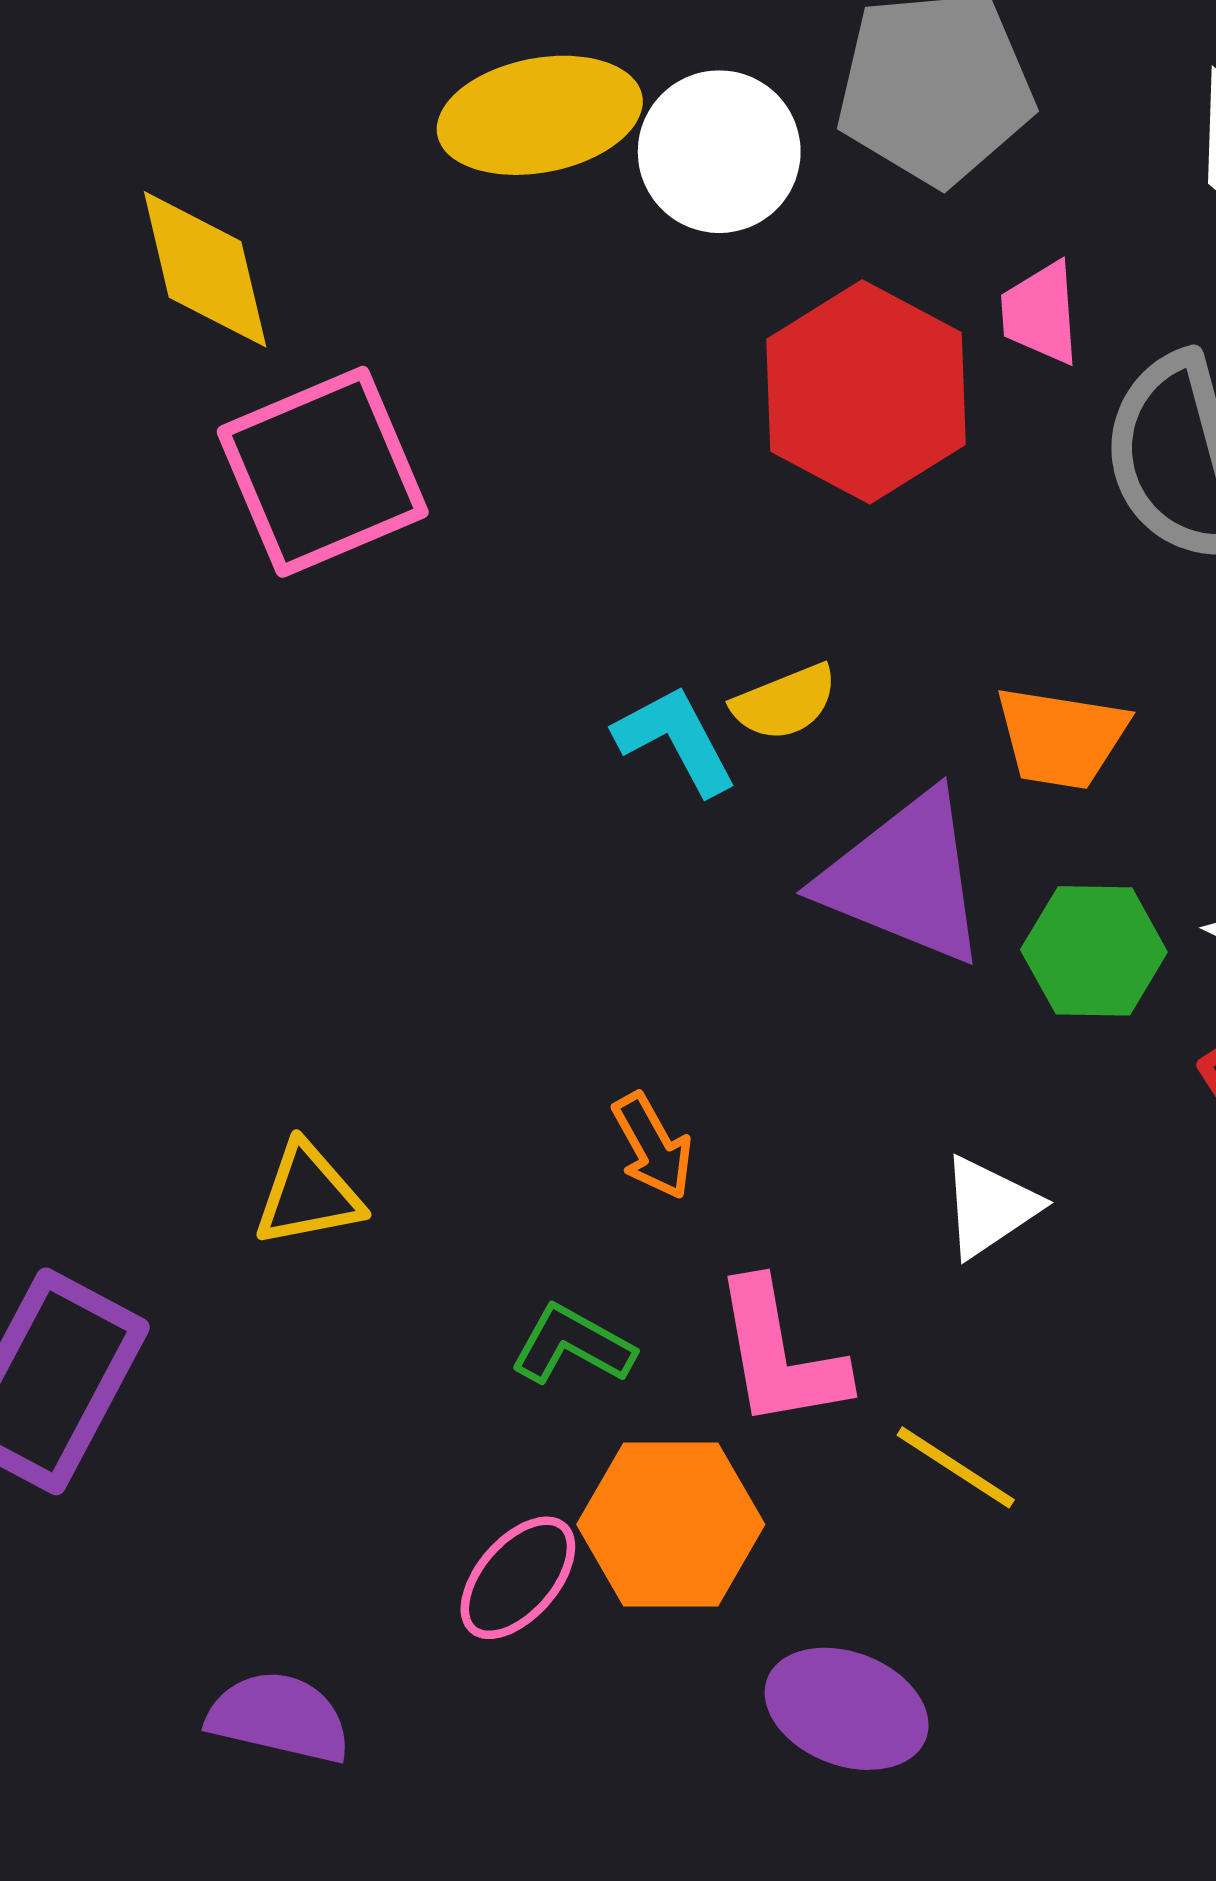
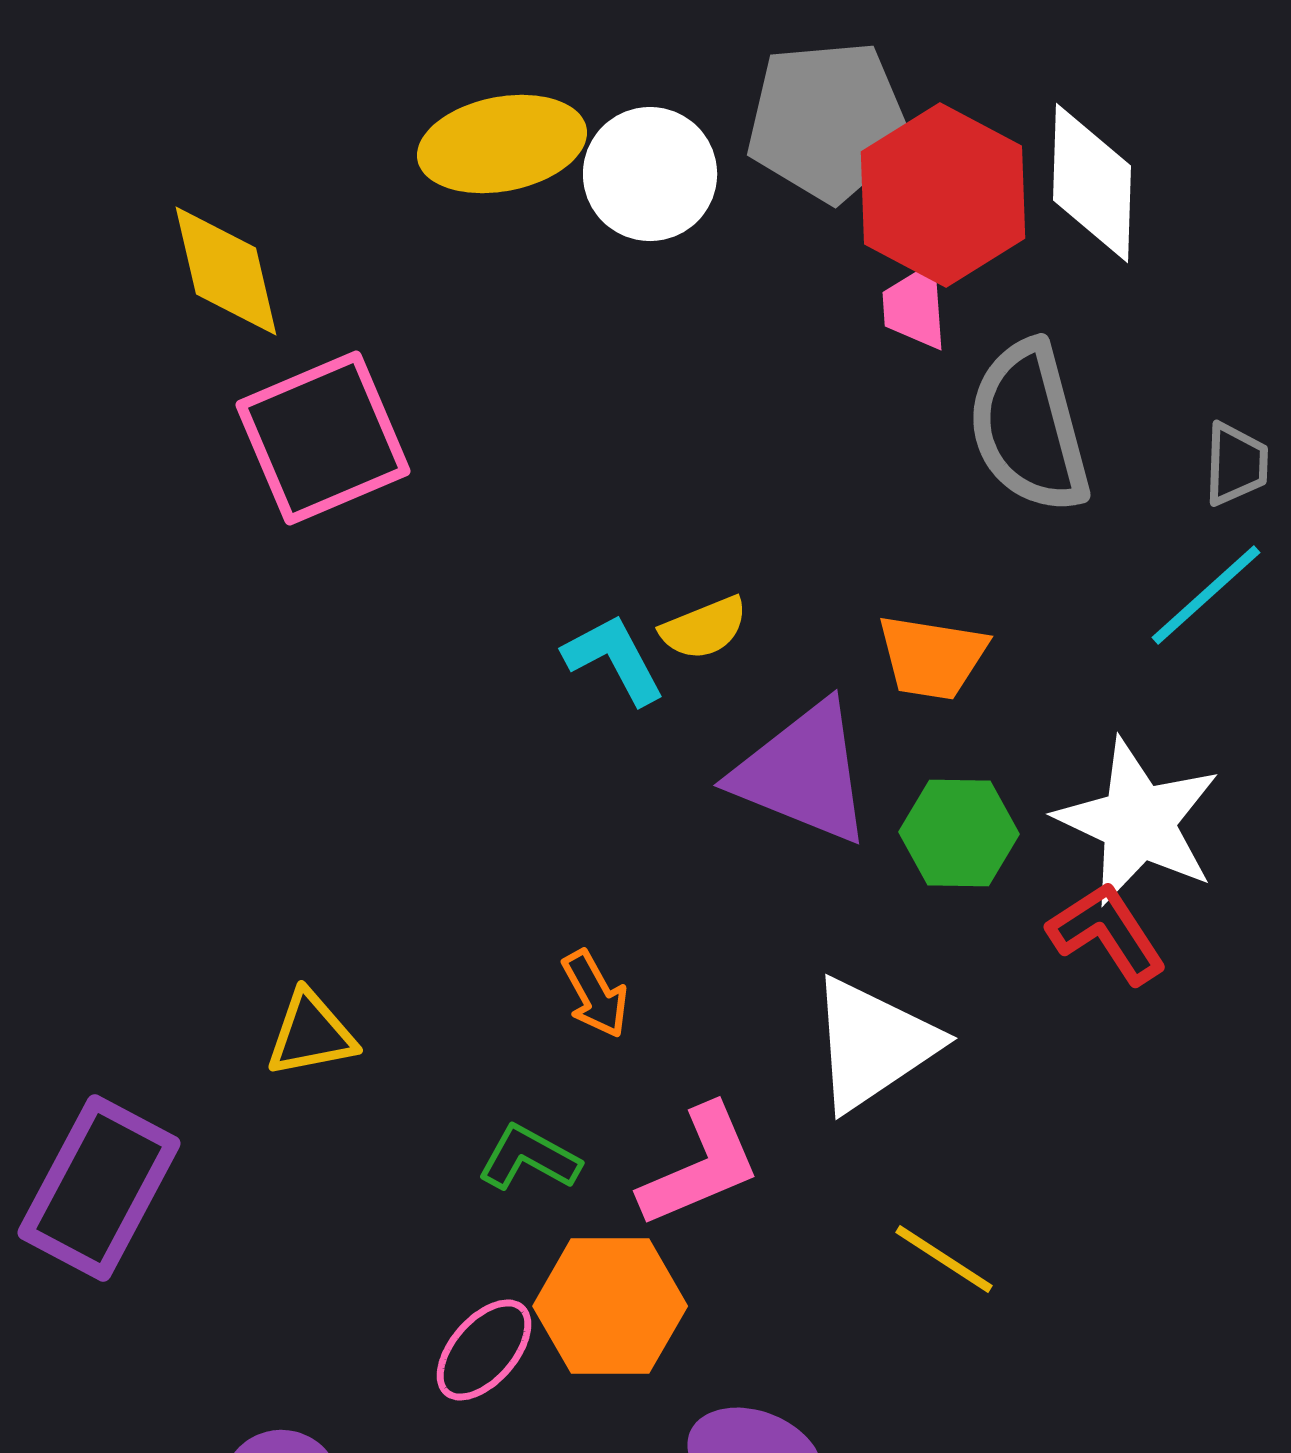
red hexagon: (866, 392) -> (943, 195), moved
white triangle: (990, 1207) -> (873, 1044), size x1.6
pink L-shape: (780, 1355) -> (700, 1166), turned -103
yellow line: (956, 1467) -> (944, 1259), moved

